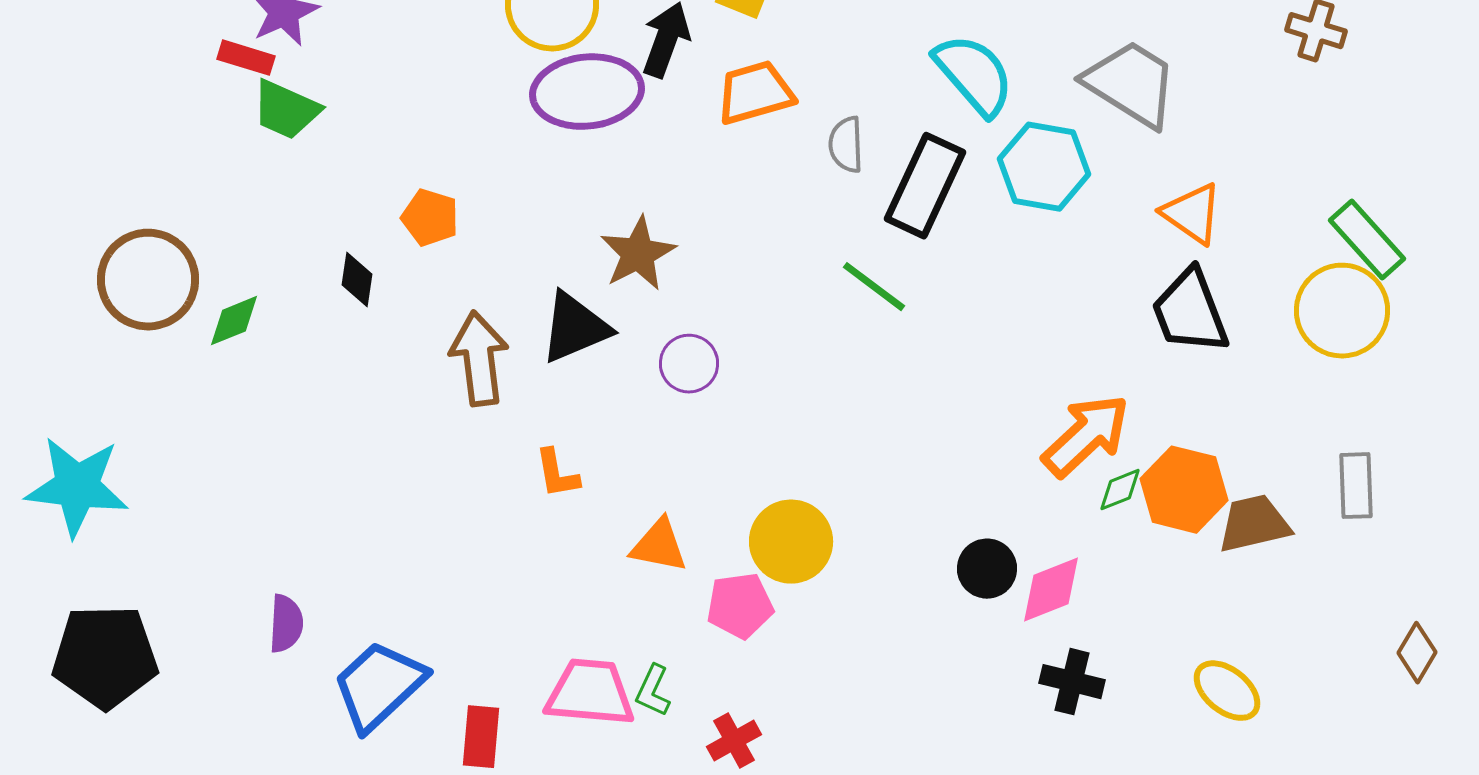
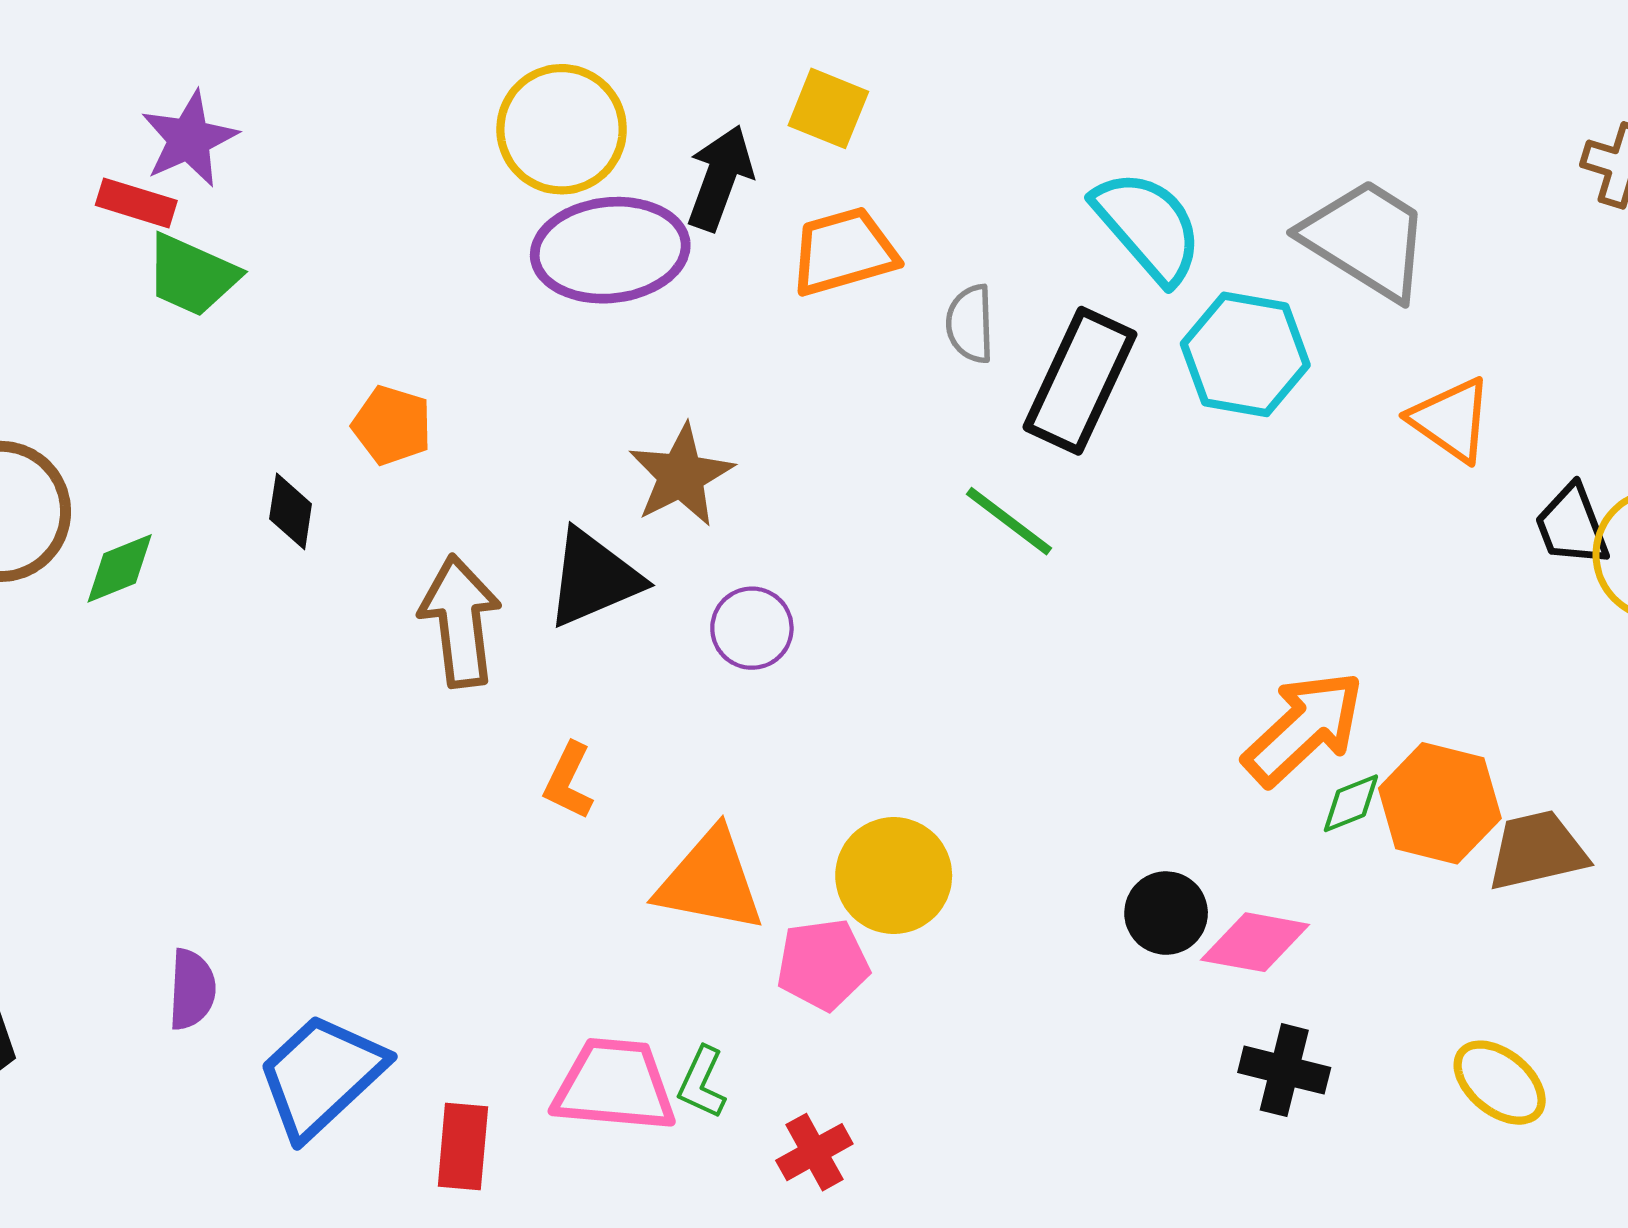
black trapezoid: (1190, 312) -> (1572, 525), moved, size x0.7
orange L-shape: (557, 474) -> (568, 781), turned 36
orange triangle: (659, 546) -> (710, 881), size x1.4
pink diamond: (1051, 590) -> (1255, 942), turned 32

